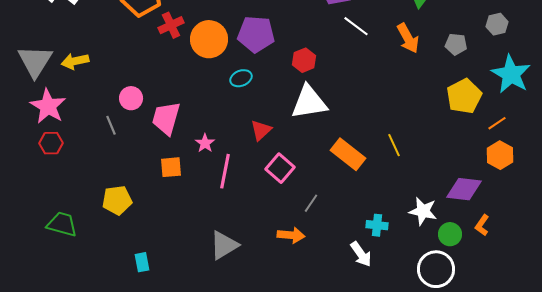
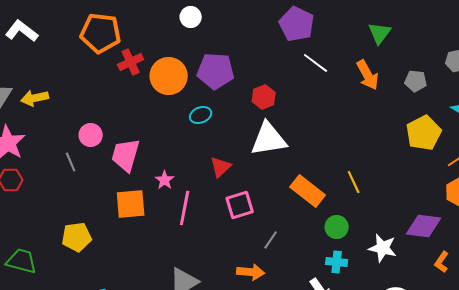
orange square: (171, 167) -> (131, 204), size x1.4
pink square: (280, 168) -> (240, 205), turned 32
green circle: (450, 234) -> (337, 227), moved

